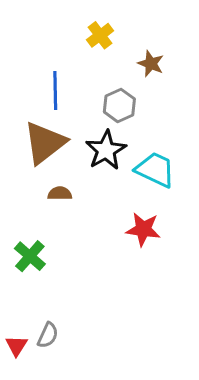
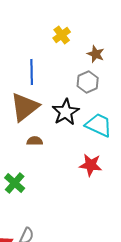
gray hexagon: (119, 105) -> (88, 82), moved

